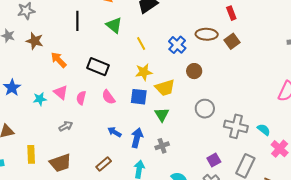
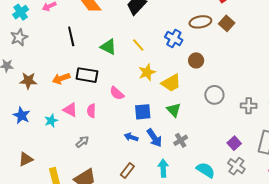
green triangle: (114, 25) -> (108, 47), moved
brown star: (35, 41) -> (28, 81), moved
orange arrow: (59, 60) -> (61, 78), turned -54
black rectangle: (98, 67) -> (87, 75), moved
pink semicircle: (108, 97) -> (117, 93), moved
blue square: (139, 97) -> (143, 112), moved
gray cross: (236, 126) -> (249, 106), size x0.7
blue arrow: (137, 138) -> (154, 138), turned 144

